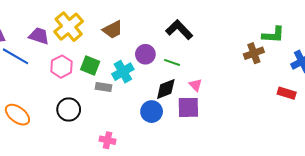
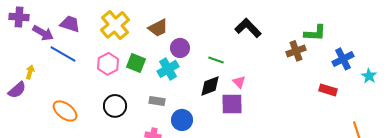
black L-shape: (179, 30) -> (248, 28), moved
purple trapezoid: (39, 36) -> (70, 24), moved
purple circle: (145, 54) -> (180, 48), moved
gray rectangle: (103, 87) -> (157, 101), moved
blue circle: (152, 112) -> (182, 120), moved

